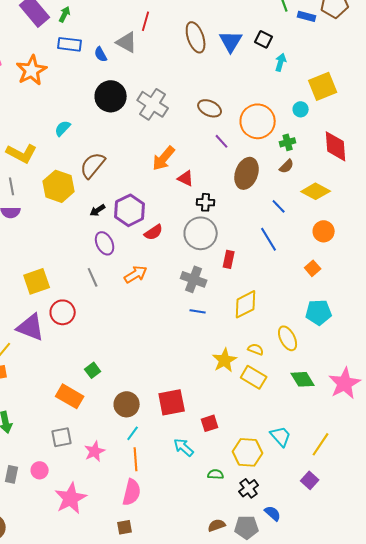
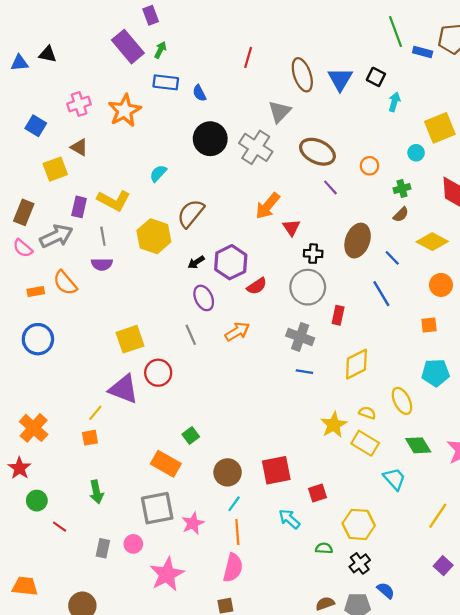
gray triangle: (127, 42) -> (280, 112), moved, turned 45
brown ellipse: (210, 108) -> (317, 152), size x1.4
orange circle: (258, 121) -> (369, 166), size x0.5
brown ellipse: (247, 173) -> (358, 241), moved
red triangle: (186, 178) -> (291, 228), turned 30
orange square: (313, 268) -> (429, 325), turned 35
cyan trapezoid: (281, 436) -> (394, 479), moved
gray square: (62, 437) -> (157, 508), size x1.5
purple square: (310, 480) -> (443, 566), moved

